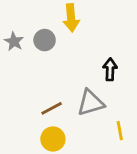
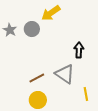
yellow arrow: (71, 18) -> (51, 13), turned 60
gray triangle: (91, 103) -> (65, 74), turned 50

